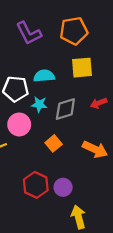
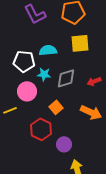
red arrow: (99, 103) -> (94, 81), moved
red hexagon: (36, 185) -> (41, 129), moved

